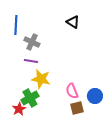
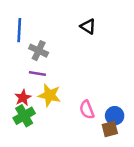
green cross: (30, 98) -> (24, 116), moved
brown square: (77, 108) -> (110, 129), moved
red star: (19, 109) -> (23, 98), moved

